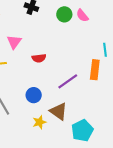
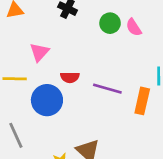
purple line: (68, 81) -> (107, 89), moved, turned 45
blue circle: (34, 95) -> (47, 100), moved, size x1.5

